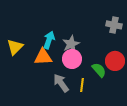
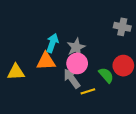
yellow triangle: (15, 47) -> (16, 72), moved, turned 42
gray arrow: (61, 83) -> (72, 78), moved
yellow line: (82, 85) -> (88, 91), turned 64

